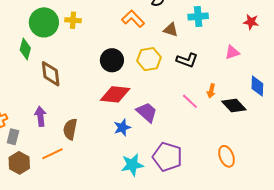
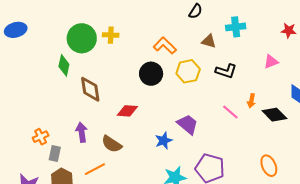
orange L-shape: (133, 19) -> (165, 46), moved
red diamond: (115, 94) -> (127, 111), moved, size x0.7
brown semicircle: (70, 129) -> (112, 144), turned -65

